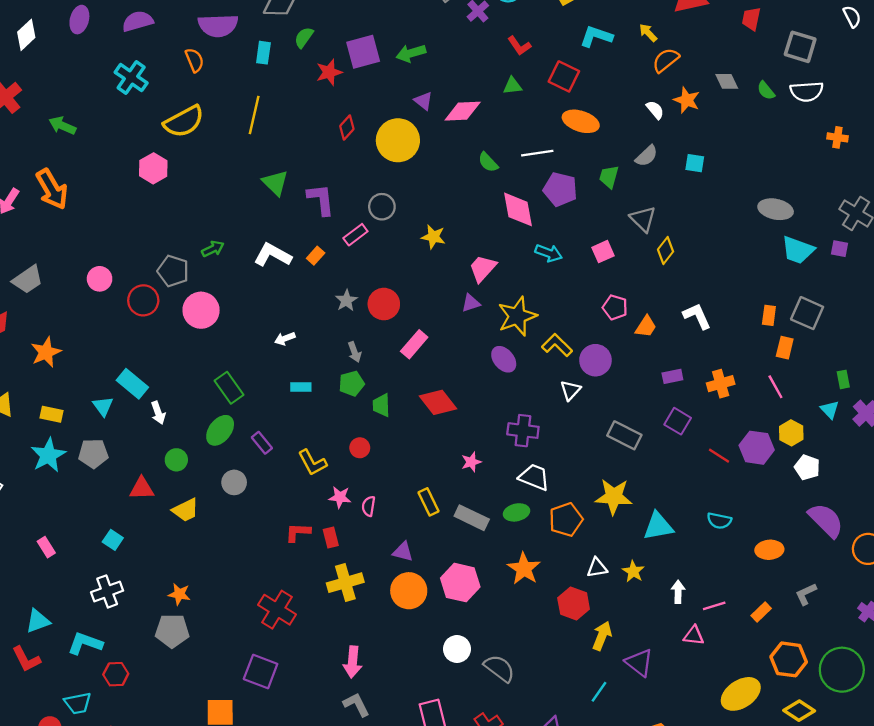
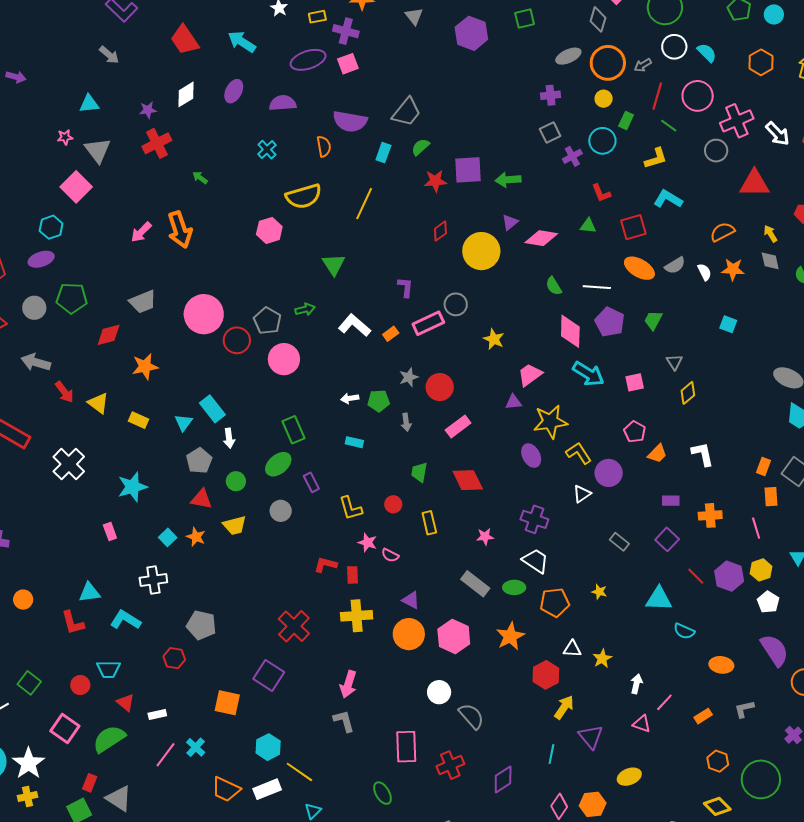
yellow arrow: (648, 33) -> (771, 234), moved
red square: (564, 76) -> (633, 227), turned 36
cyan cross: (131, 78) -> (267, 150), size x0.7
orange star: (687, 100) -> (733, 269), turned -30
purple triangle: (423, 101) -> (510, 222), turned 30
green arrow: (62, 126) -> (200, 178), size x0.7
gray semicircle: (647, 156) -> (675, 265), moved
green triangle: (275, 183) -> (334, 264), moved
purple L-shape: (321, 199) -> (405, 287), size x0.7
gray triangle: (643, 219) -> (674, 362), size x0.7
pink rectangle: (355, 235) -> (428, 323), size x1.4
cyan arrow: (549, 253) -> (588, 374), size x1.4
pink circle: (100, 279) -> (204, 314), size x1.8
orange rectangle: (785, 348) -> (771, 497), turned -30
green pentagon: (352, 384) -> (379, 401), moved
gray rectangle: (624, 435) -> (619, 542), size x0.7
gray pentagon: (93, 453) -> (199, 461), moved, turned 30
cyan star: (48, 455) -> (132, 487), moved
yellow star: (614, 497) -> (599, 592), size x0.5
yellow rectangle: (429, 502) -> (429, 523), moved
pink semicircle: (369, 506) -> (390, 555), turned -84
cyan triangle: (658, 526) -> (659, 599), moved
orange star: (179, 594) -> (196, 537), moved
pink line: (714, 606) -> (664, 702), turned -42
orange hexagon: (789, 659) -> (718, 761), size x0.7
red hexagon: (116, 674) -> (174, 658), moved
cyan line: (599, 692) -> (551, 754), turned -36
yellow ellipse: (741, 694) -> (629, 777), moved, size x0.7

